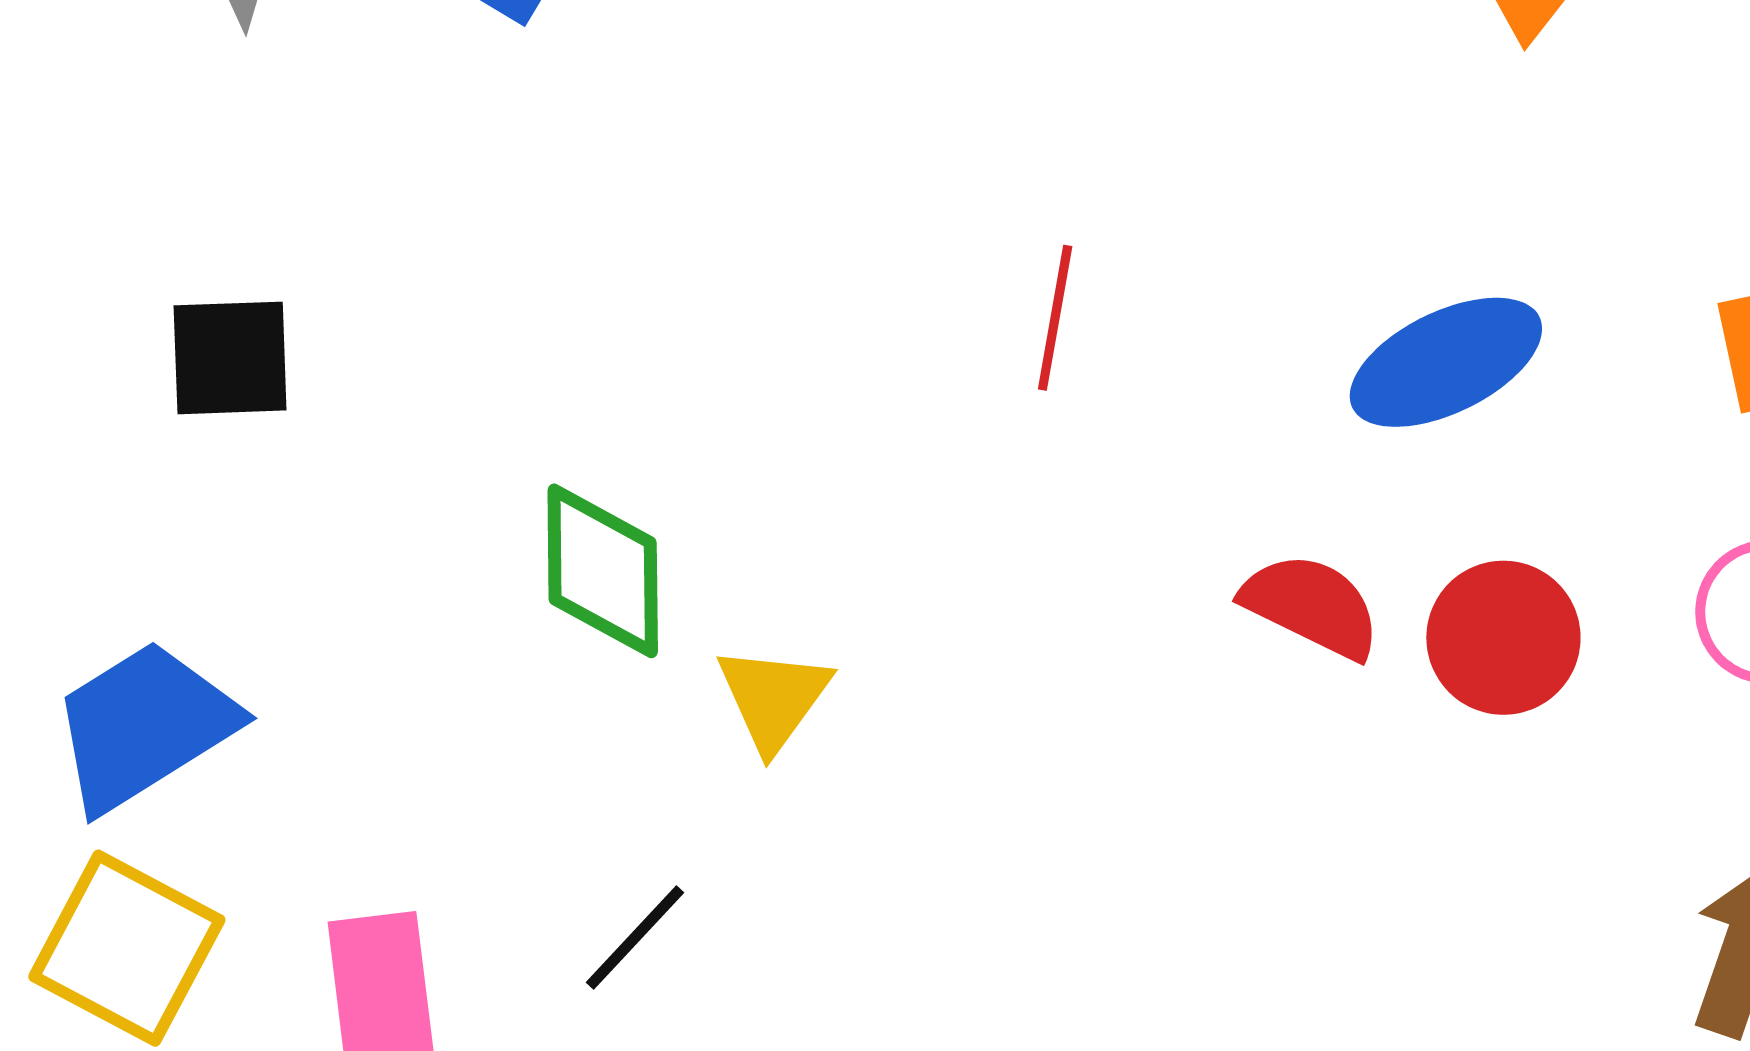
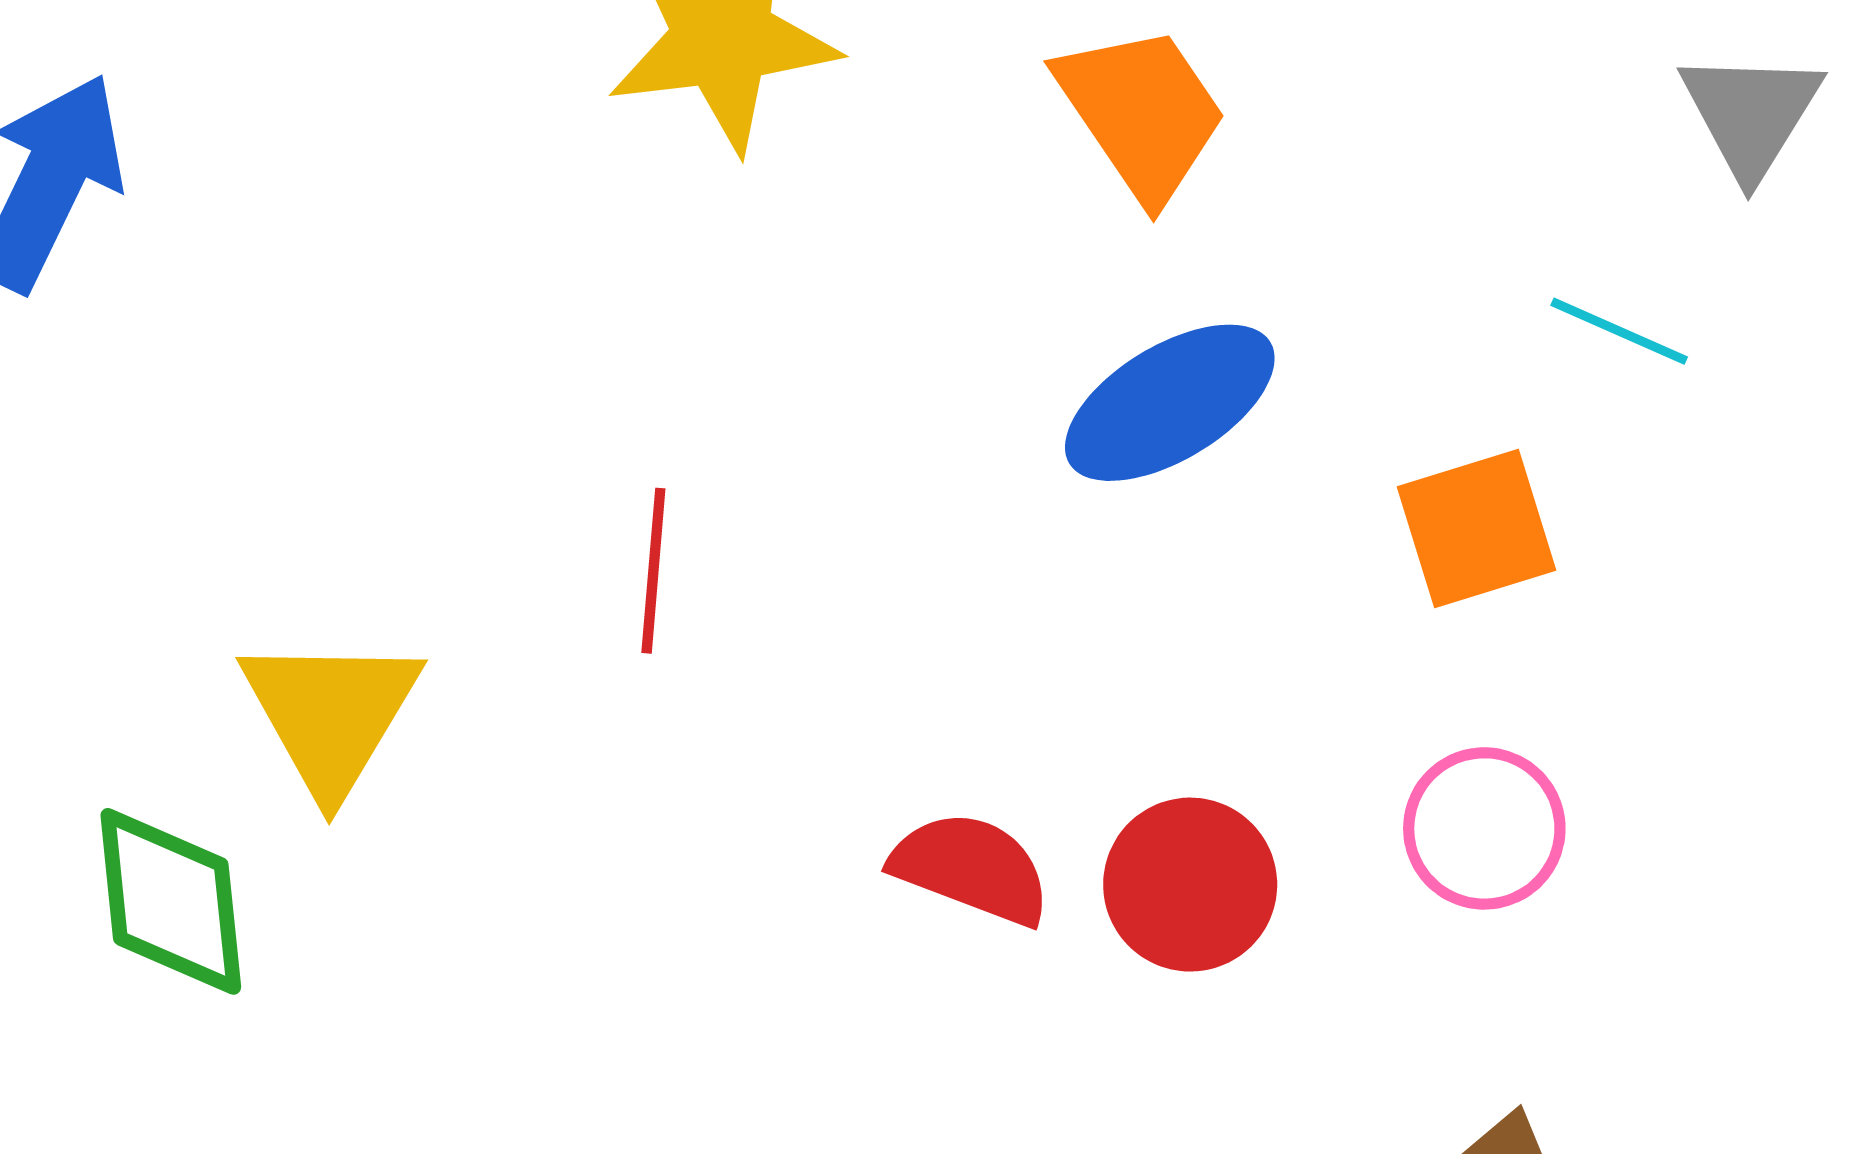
blue ellipse: (1446, 362) -> (1170, 403), moved
yellow triangle: (774, 698) -> (331, 714), moved, size x1.4

